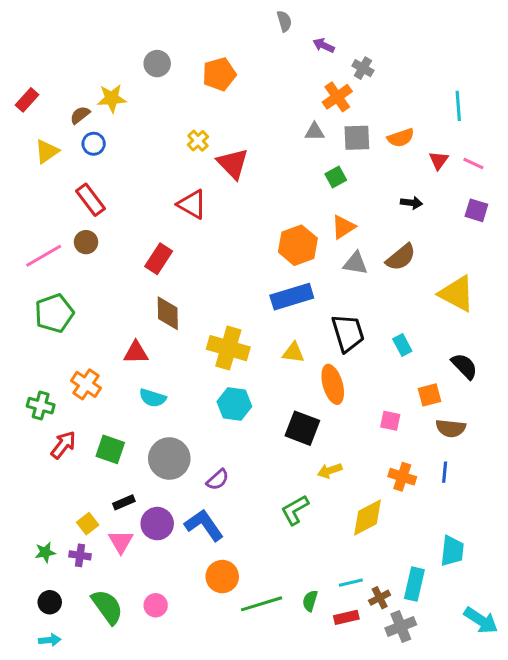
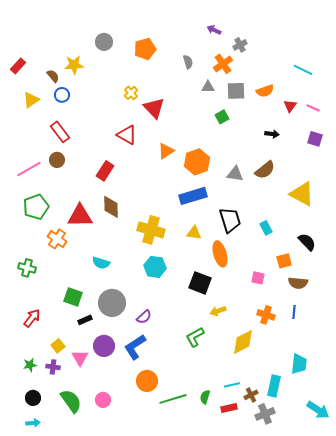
gray semicircle: (284, 21) -> (188, 62), moved
gray cross: (363, 68) -> (240, 45), turned 32
cyan line: (458, 106) -> (303, 70), turned -60
brown semicircle: (80, 115) -> (53, 76), turned 88
orange triangle: (343, 227) -> (166, 151), moved
red triangle: (136, 353) -> (80, 216), moved, size x1.5
orange cross: (86, 384) -> (57, 239), moved
red arrow: (63, 445) -> (32, 318), moved
black rectangle: (124, 502) -> (85, 320), moved
blue L-shape: (204, 525) -> (135, 347), turned -88

